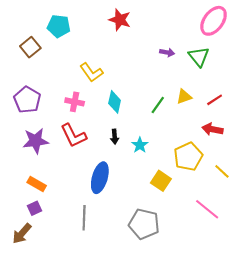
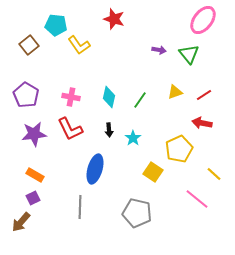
yellow L-shape: (91, 72) -> (79, 45), moved
green line: (158, 105) -> (140, 100), moved
yellow line: (222, 171) -> (214, 174), moved

